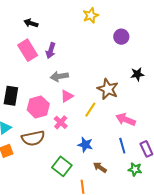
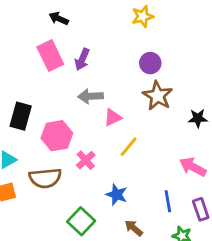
purple circle: (121, 37) -> (150, 63), moved
black star: (137, 74) -> (198, 118), moved
brown star: (108, 89) -> (158, 96), moved
pink triangle: (67, 96) -> (113, 117), moved
pink arrow: (126, 120) -> (193, 167), moved

